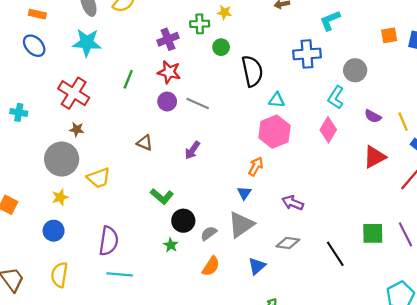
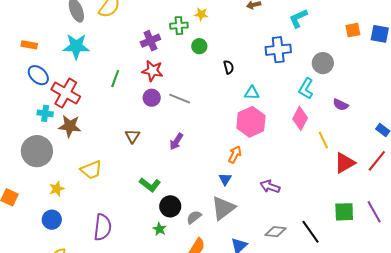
orange rectangle: (37, 14) -> (29, 45), moved
blue ellipse: (34, 46) -> (38, 75), moved
black semicircle: (252, 71) -> (229, 67), size x0.5
cyan cross: (19, 112) -> (45, 113), moved
yellow line: (403, 122) -> (323, 140), moved
brown star: (77, 129) -> (70, 126), size x1.6
brown triangle: (145, 143) -> (132, 136), turned 42
red triangle: (375, 157) -> (345, 163), moved
gray circle: (62, 159) -> (37, 151), moved
gray diamond: (288, 243) -> (276, 232), moved

